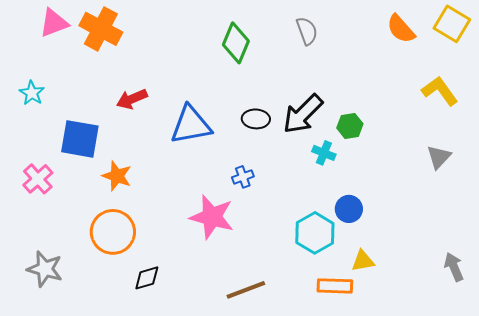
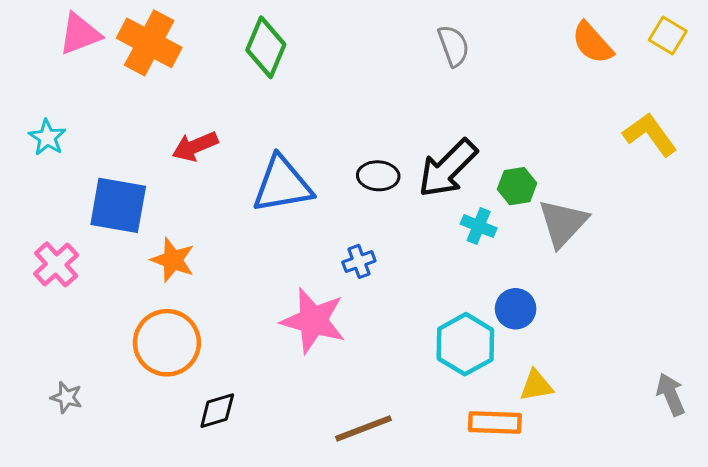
yellow square: (452, 24) -> (668, 35), size x0.7
green diamond: (236, 43) -> (266, 47), moved
gray triangle: (439, 157) -> (563, 223), moved, size x1.4
gray star: (45, 269) -> (66, 397), size x0.6

